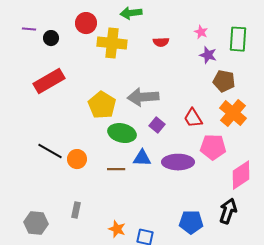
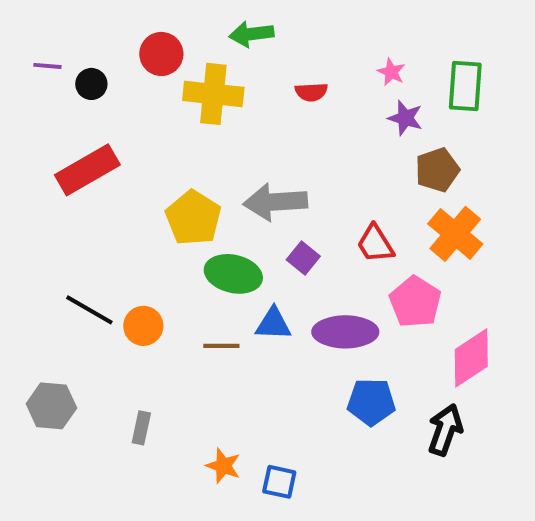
brown pentagon: (224, 81) -> (437, 170), turned -30
pink pentagon: (213, 147) -> (415, 302), turned 30
blue pentagon: (191, 222) -> (371, 402), moved
gray hexagon: (36, 223) -> (51, 406), moved

